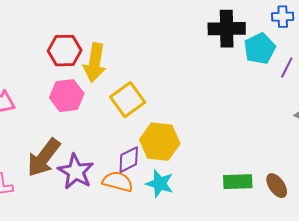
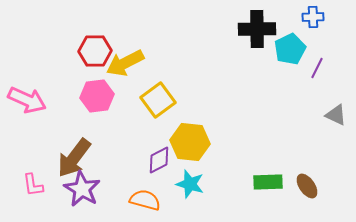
yellow arrow: (95, 63) -> (125, 63), turned 54
purple star: (76, 172) -> (82, 189), moved
orange semicircle: (118, 182) -> (145, 200), moved

